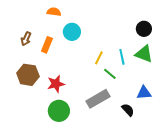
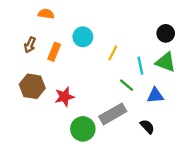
orange semicircle: (54, 12) -> (46, 14), moved
yellow line: (99, 58) -> (113, 53), moved
blue triangle: (144, 93) -> (155, 96), moved
green circle: (59, 111) -> (83, 129), moved

